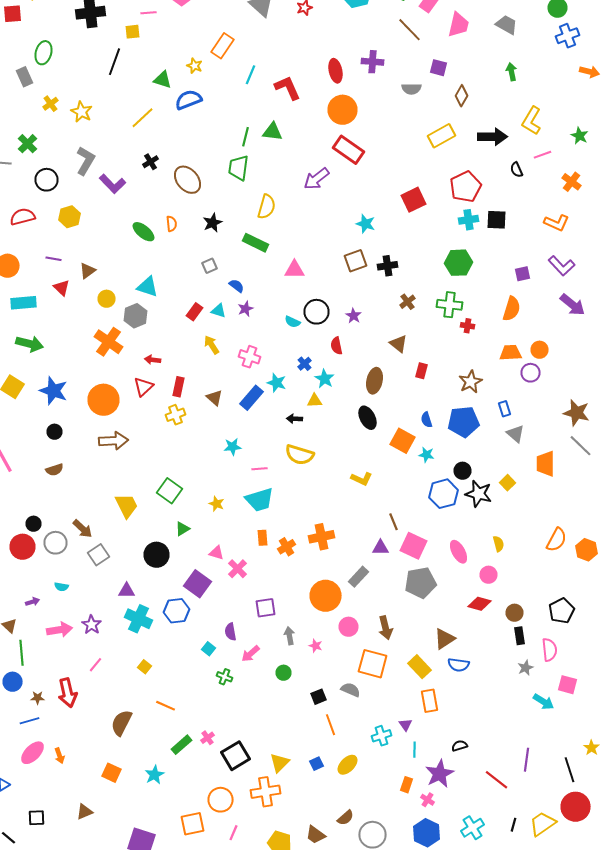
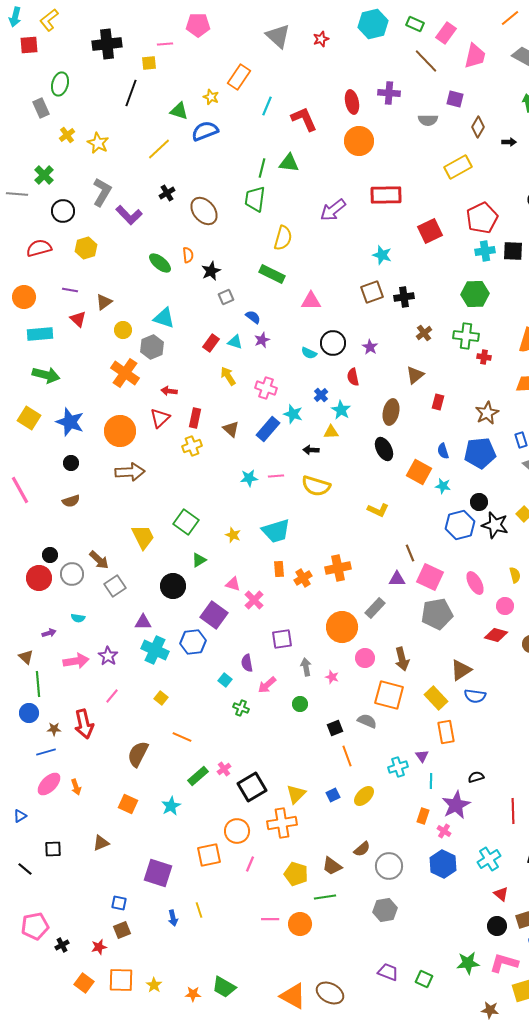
black arrow: (492, 137) -> (509, 142), moved, size x0.5
red rectangle: (348, 150) -> (386, 195), moved, turned -36
black star: (212, 223) -> (211, 271), moved
brown triangle: (398, 344) -> (415, 375), turned 42
pink line: (260, 469) -> (276, 476), moved
red line: (496, 780) -> (513, 811), turned 50

